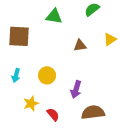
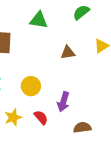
brown semicircle: (93, 112) -> (82, 127), size x0.7
red semicircle: (53, 114) -> (41, 117), moved

